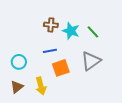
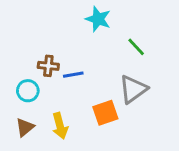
brown cross: (51, 25) -> (48, 66), moved
cyan star: (71, 31) -> (98, 19), moved
orange square: (61, 68) -> (105, 113), moved

